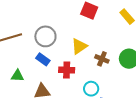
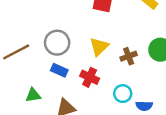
brown cross: (102, 59) -> (129, 56), turned -32
red cross: (67, 70) -> (90, 77), turned 35

